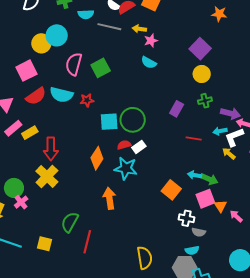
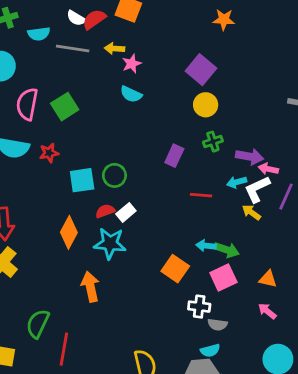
green circle: (133, 120) -> (114, 175), size x0.7
orange triangle: (220, 206) -> (268, 279), moved, turned -40
pink arrow: (236, 216) -> (267, 311), moved

